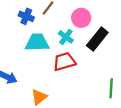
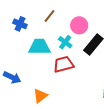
blue cross: (26, 16) -> (20, 24), moved

